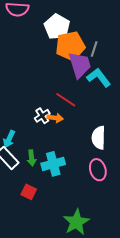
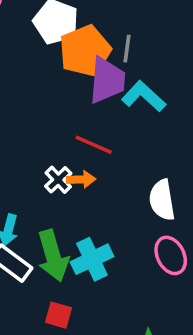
purple trapezoid: (80, 65) -> (107, 80), turned 32
green arrow: (32, 158) -> (53, 256), size x1.8

